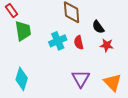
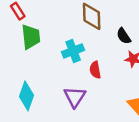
red semicircle: (79, 42) -> (95, 70), moved
purple triangle: (81, 79) -> (75, 97), moved

